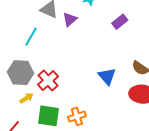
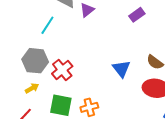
yellow arrow: (26, 98) -> (32, 88), moved

